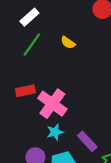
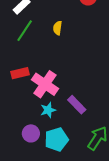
yellow semicircle: (68, 43) -> (58, 28), turned 64
purple rectangle: (87, 141) -> (77, 105), moved

